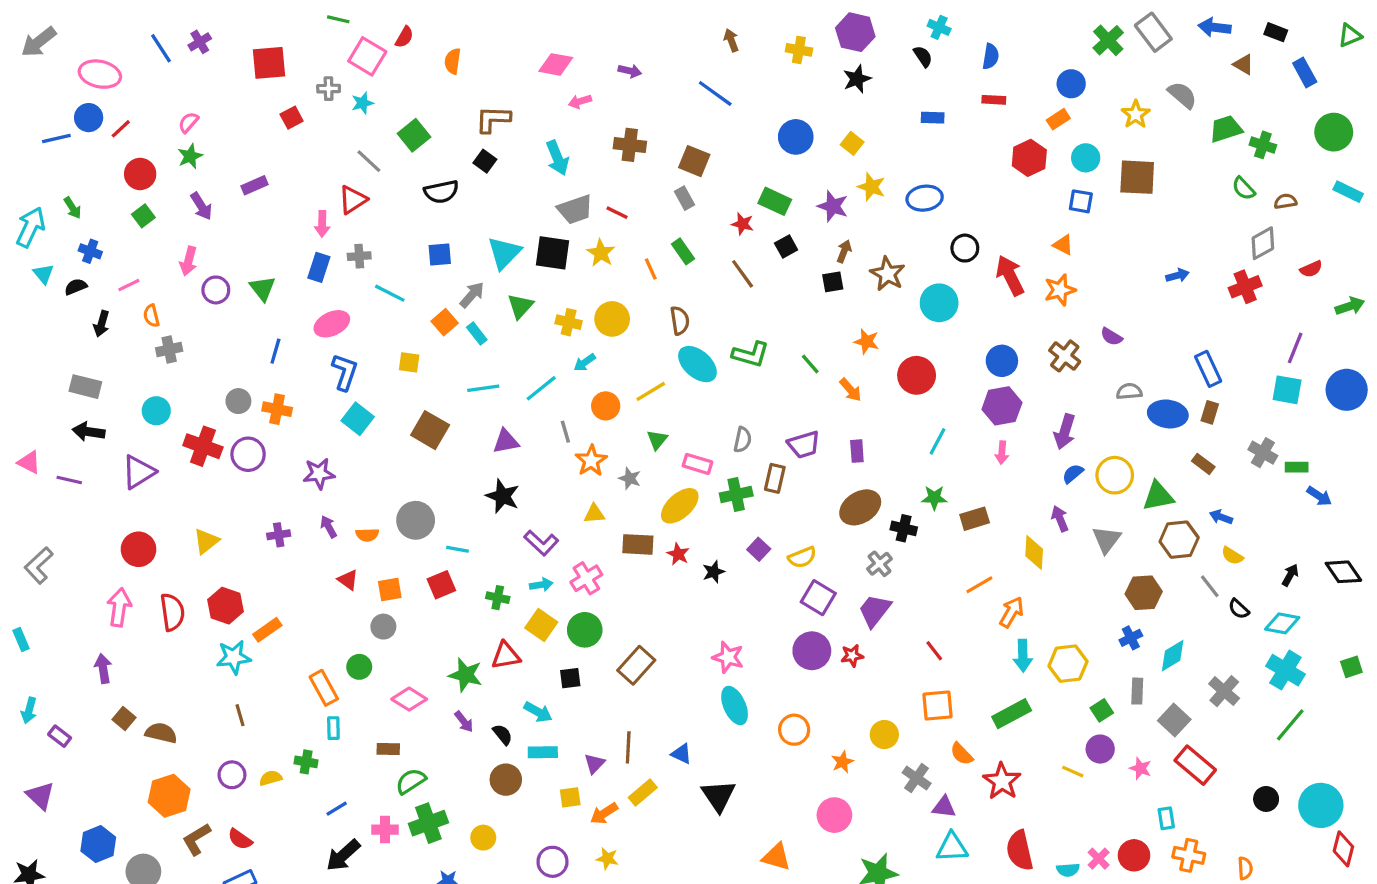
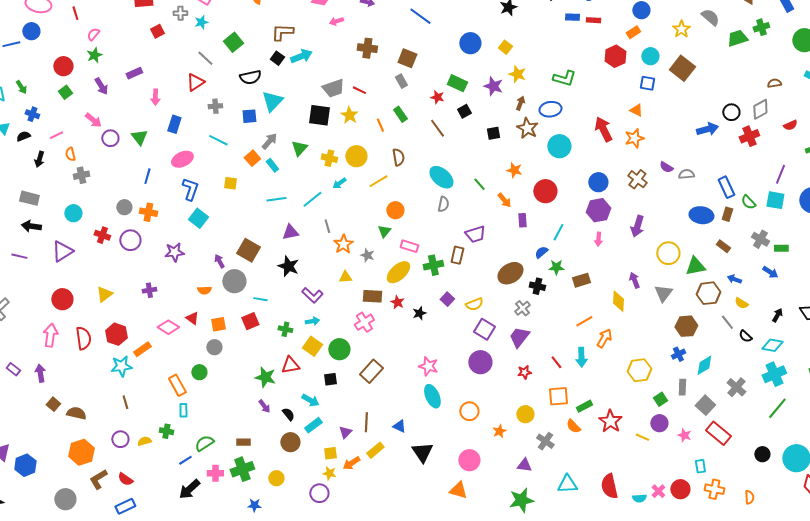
blue rectangle: (933, 118) -> (572, 17), moved
red line: (121, 129) -> (75, 13), moved, turned -64
green cross: (1263, 145) -> (761, 27), moved, turned -35
cyan arrow: (557, 158) -> (301, 56), moved, turned -90
brown square: (1137, 177) -> (682, 68), turned 35
green semicircle: (1244, 188) -> (748, 202), moved
blue ellipse: (925, 198) -> (550, 109), moved
pink arrow: (322, 224) -> (155, 97), moved
black circle: (965, 248) -> (731, 112), moved
brown arrow: (844, 251) -> (520, 103), moved
cyan triangle: (504, 253) -> (272, 101), moved
gray cross: (359, 256) -> (215, 106), moved
pink arrow: (188, 261) -> (93, 120), turned -66
blue arrow: (1177, 275) -> (707, 129), size x1.5
green L-shape: (751, 354) -> (564, 78), moved
cyan ellipse: (697, 364) -> (441, 177), moved
yellow line: (651, 391) -> (378, 181), moved
gray semicircle: (1129, 391) -> (686, 174), moved
orange circle: (606, 406) -> (395, 210), moved
brown square: (430, 430) -> (248, 250), moved
gray semicircle: (743, 440) -> (443, 204), moved
red cross: (203, 446) -> (102, 235), size x0.7
purple rectangle: (857, 451) -> (522, 220), moved
blue semicircle: (1073, 474) -> (541, 252), moved
blue arrow: (1319, 496) -> (770, 272), moved
purple arrow: (329, 527) -> (219, 261), moved
pink cross: (586, 578) -> (364, 322), moved
red star: (852, 656) -> (524, 372), moved
cyan arrow: (1023, 656) -> (581, 357), moved
cyan cross: (1285, 670) -> (774, 374), turned 35
pink diamond: (409, 699) -> (168, 327), moved
green rectangle: (1012, 714) -> (584, 406), moved, size x0.7
purple rectangle: (60, 736) -> (13, 369), moved
brown rectangle: (388, 749) -> (243, 442), moved
cyan rectangle: (543, 752) -> (313, 425), turned -36
green semicircle: (411, 781) -> (204, 443), moved
red star: (1002, 781) -> (610, 421), moved
purple triangle: (944, 807) -> (524, 465), moved
pink circle: (834, 815) -> (469, 460), moved
blue hexagon: (98, 844) -> (25, 465), moved
yellow star: (607, 859) -> (329, 473), moved

